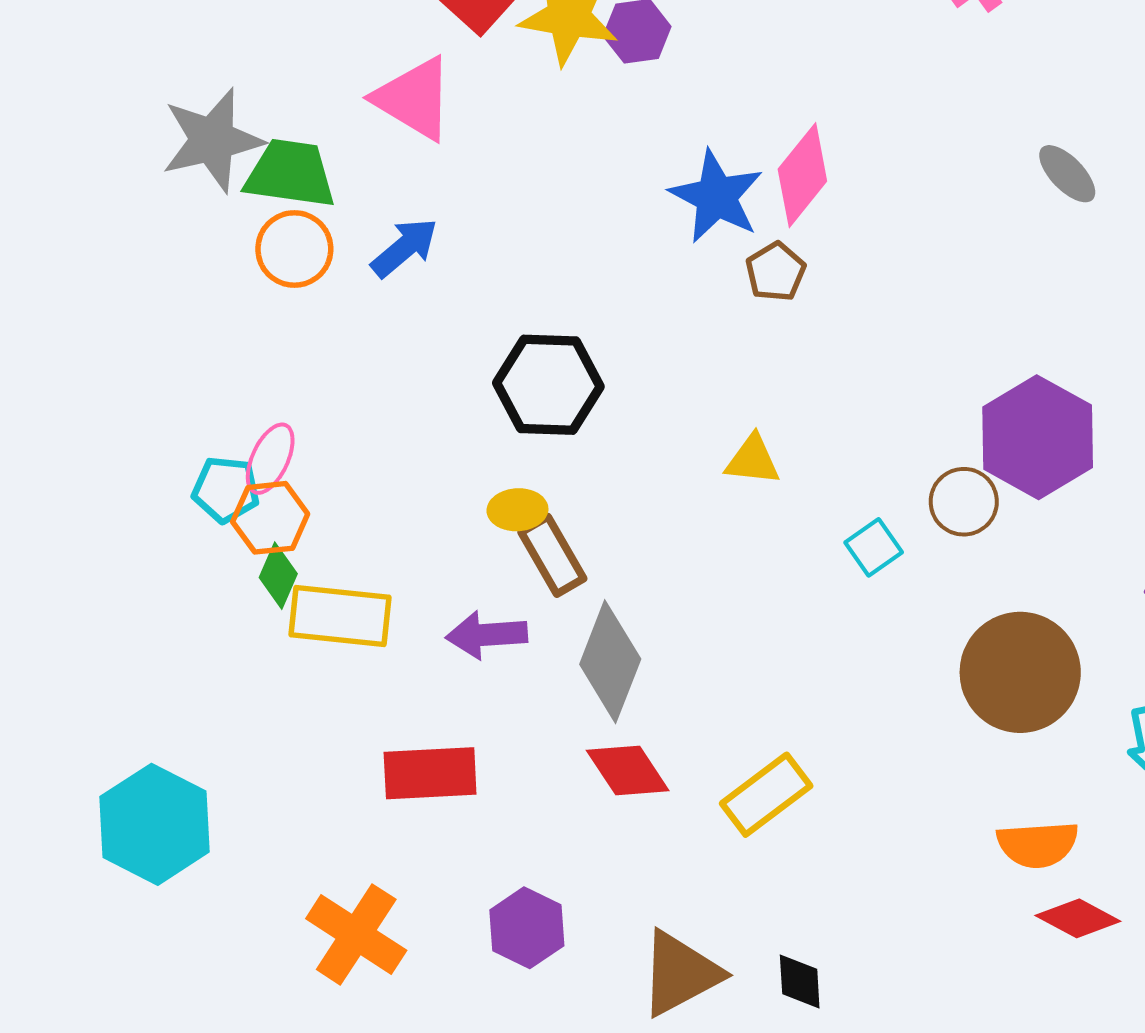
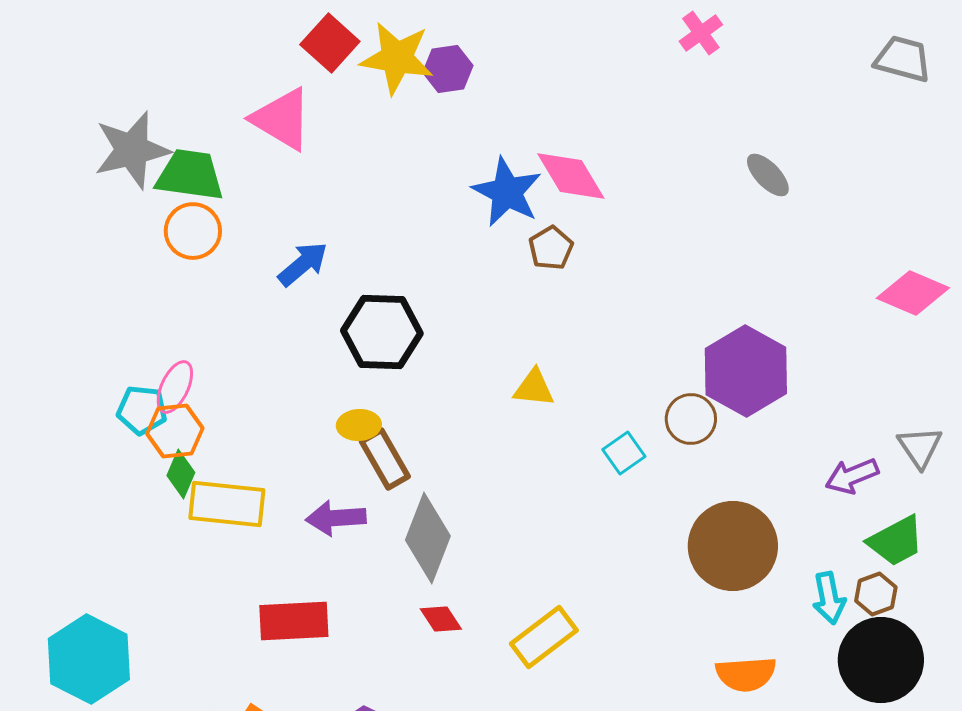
pink diamond: (802, 175) -> (571, 176), turned -70
blue arrow: (405, 248) -> (303, 264), moved
red diamond: (628, 771) -> (441, 619), size x0.7

